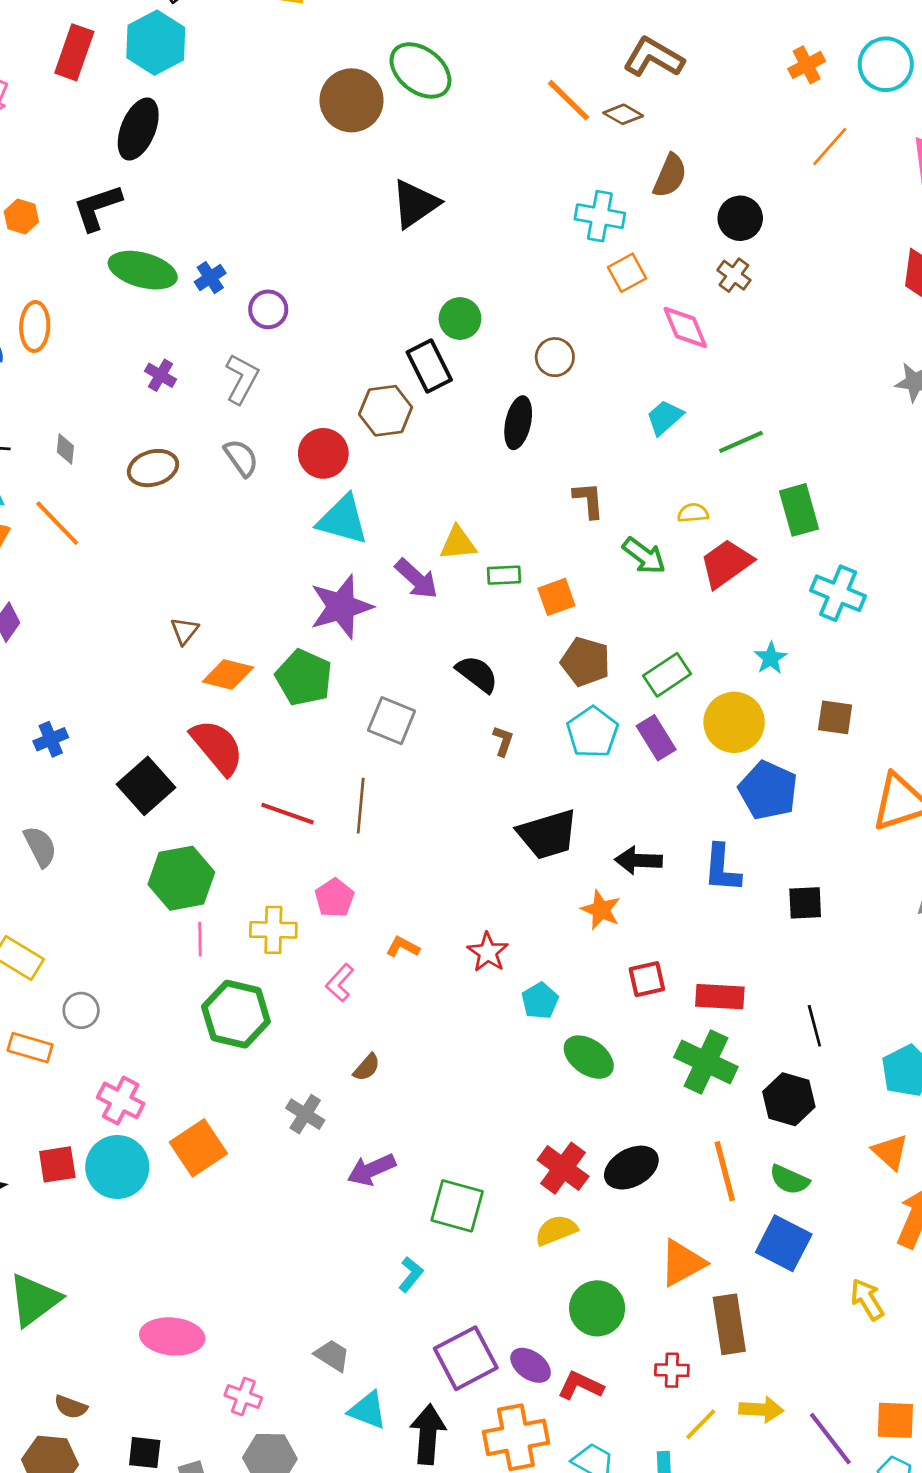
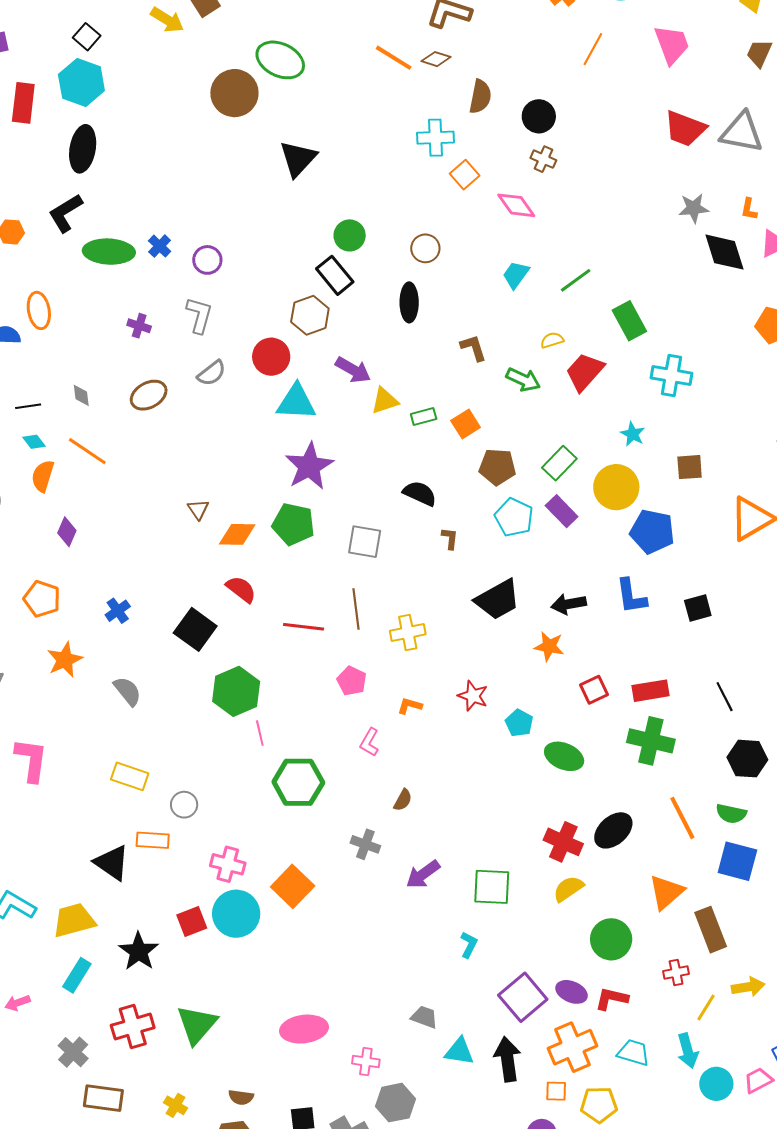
gray semicircle: (241, 458) -> (212, 373), turned 100
purple arrow: (417, 579) -> (353, 370), moved
red semicircle: (217, 747) -> (241, 589), size x0.7
yellow cross: (273, 930) -> (408, 633), moved
black hexagon: (789, 1099) -> (747, 759), moved

